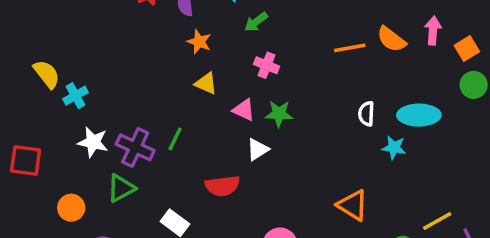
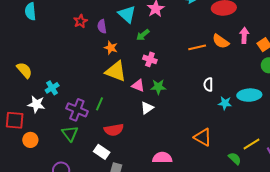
yellow triangle: (206, 83) -> (116, 71), size x1.6
cyan cross: (75, 96) -> (52, 88), moved
cyan ellipse: (419, 115) -> (249, 95), moved
white star: (93, 142) -> (36, 104), moved
red semicircle: (222, 186) -> (114, 130), moved
green triangle: (121, 188) -> (70, 134), turned -36
orange circle: (71, 208) -> (30, 140), moved

